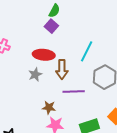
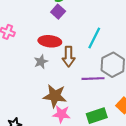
purple line: (74, 92) -> (93, 79), moved
brown star: (49, 108) -> (55, 96), size x1.6

